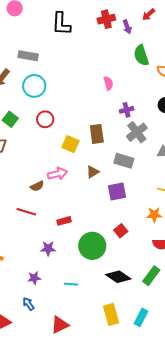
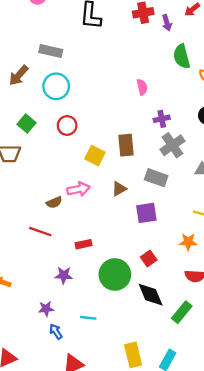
black diamond: (118, 277) -> (151, 295), moved, turned 30
blue arrow: (28, 304) -> (56, 332), moved

